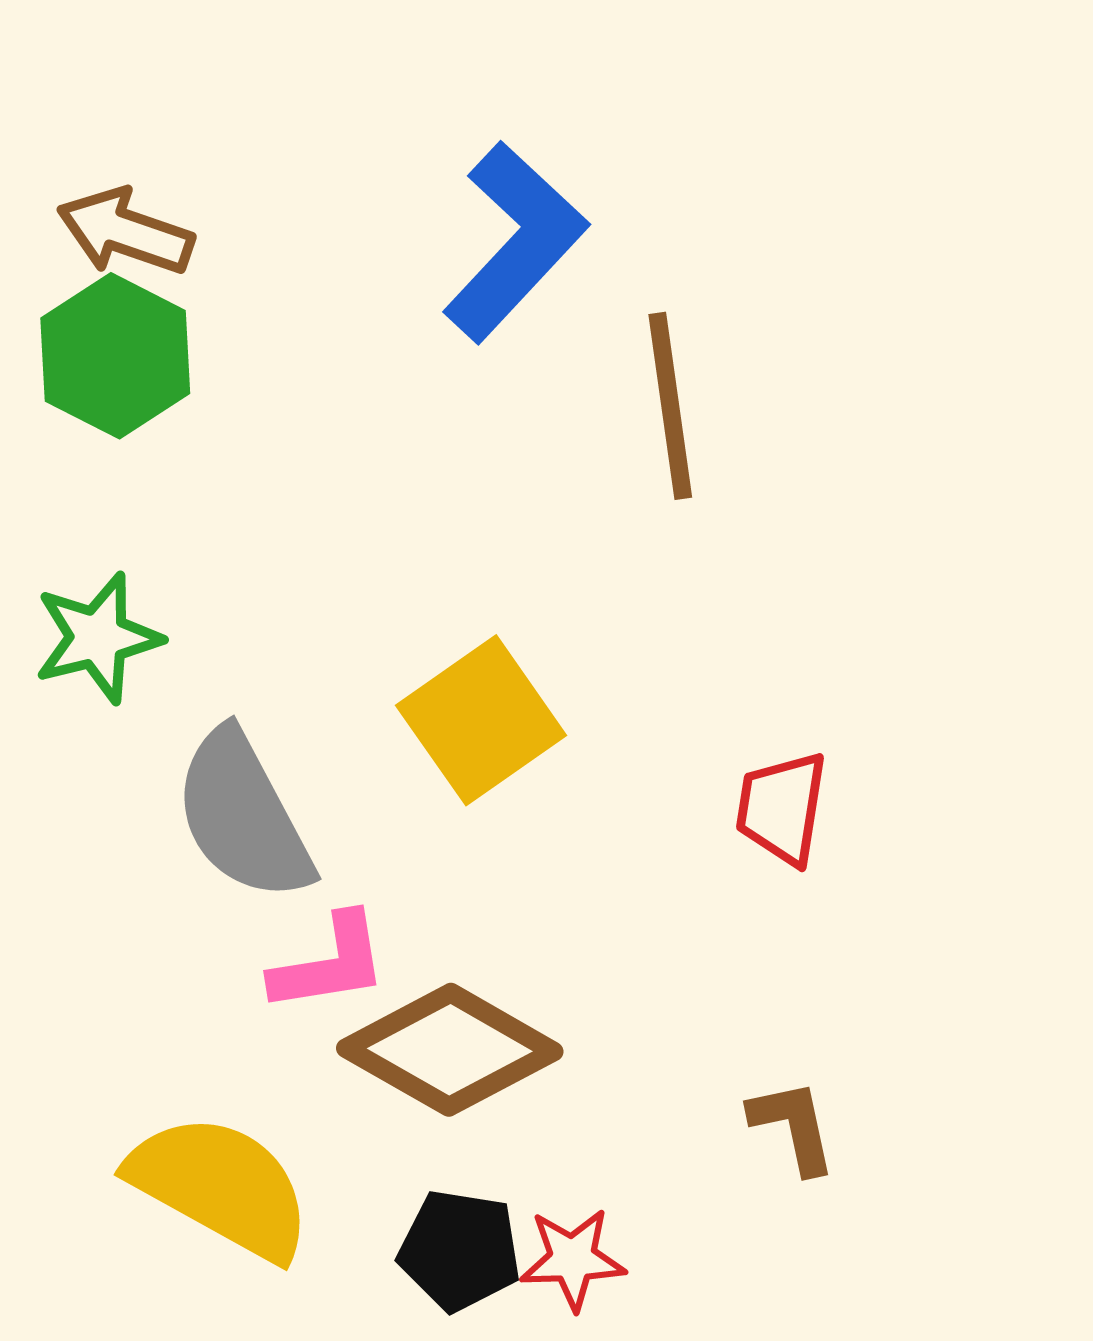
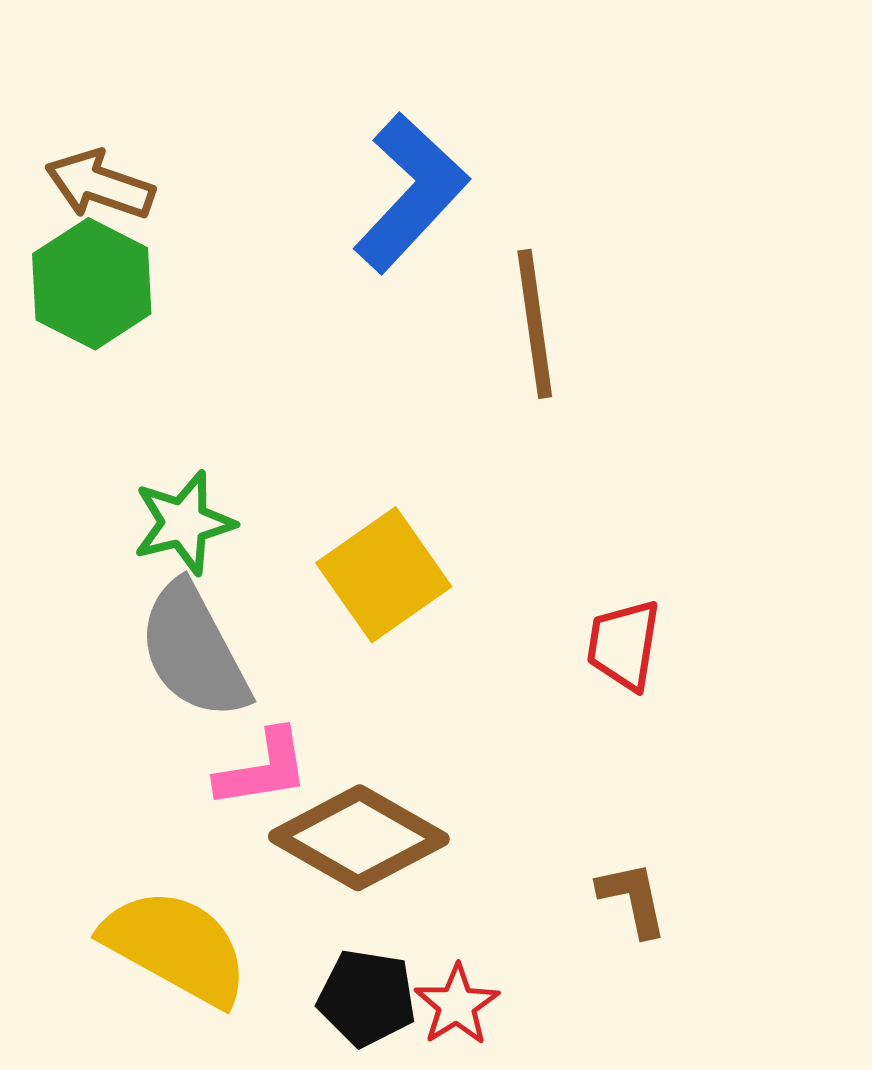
green star: (98, 638) -> (184, 523), moved
red star: (573, 1259) -> (457, 1005), turned -30

